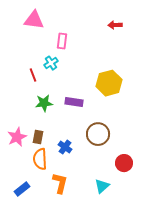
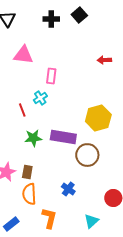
purple rectangle: (74, 102) -> (63, 137), size x1.4
brown circle: (98, 134) -> (87, 155), moved
blue cross: (65, 147) -> (68, 189), moved

